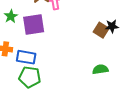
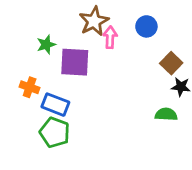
brown square: (101, 30) -> (171, 63), moved
green semicircle: (100, 69) -> (166, 114), moved

